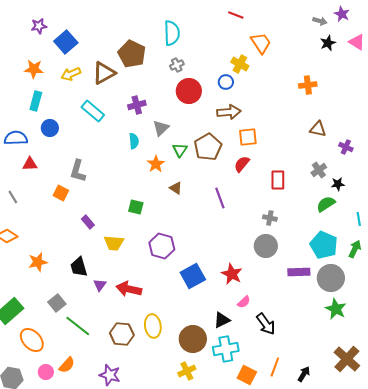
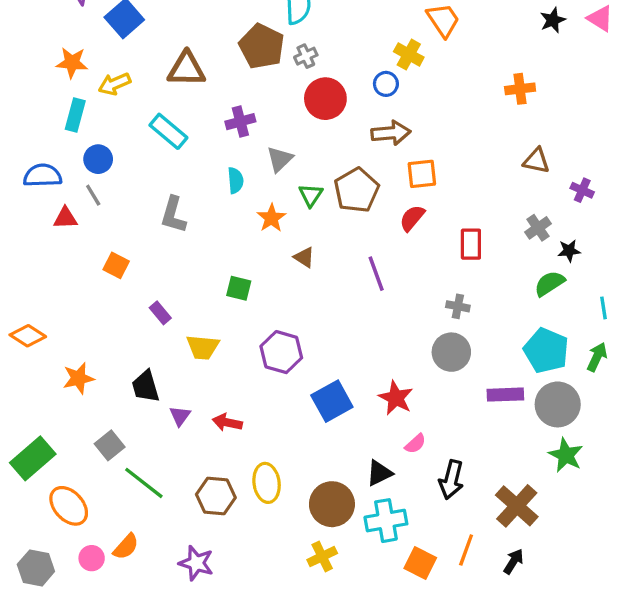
brown pentagon: (132, 54) -> (262, 46), moved
brown triangle: (104, 73) -> (186, 69), turned 30
yellow arrow: (71, 74) -> (114, 84), moved
gray L-shape: (78, 171) -> (173, 215), moved
gray line: (13, 197) -> (93, 195), moved
red arrow: (129, 289) -> (227, 422), size x0.7
black arrow: (266, 324) -> (451, 480), turned 50
brown cross: (347, 359) -> (517, 506), moved

